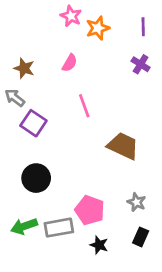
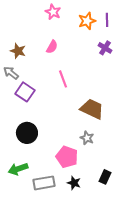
orange star: (98, 28) -> (87, 21), moved
gray star: (137, 202) -> (87, 138), moved
gray rectangle: (59, 228) -> (44, 183), moved

